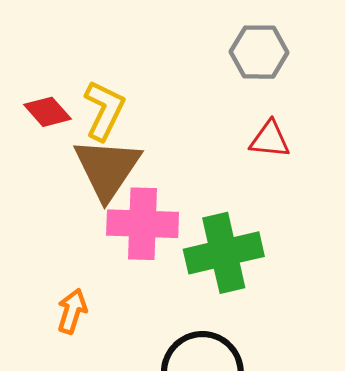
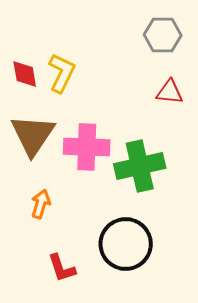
red diamond: (48, 112) -> (25, 74), turned 32
brown triangle: (107, 169) -> (33, 135), moved

